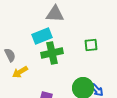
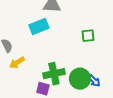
green cross: (52, 53) -> (54, 74), moved

